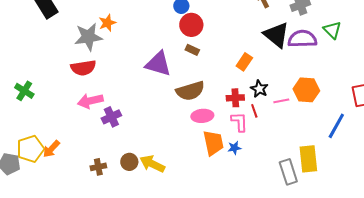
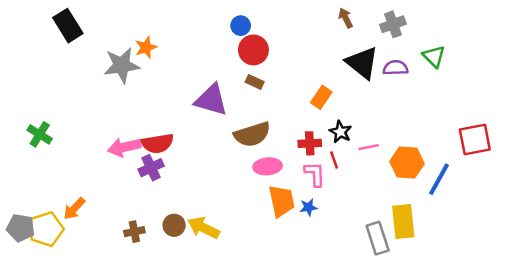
purple semicircle: (302, 39) -> (395, 68), size x0.7
red semicircle: (83, 68) -> (157, 143), moved
orange hexagon: (306, 90) -> (407, 163), moved
yellow pentagon: (30, 149) -> (46, 229), moved

